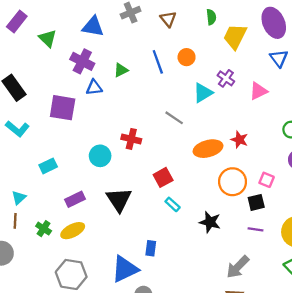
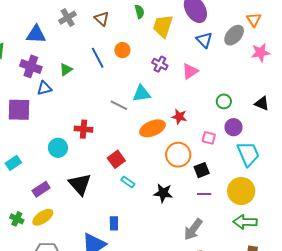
cyan triangle: (203, 93) -> (142, 94), moved, turned 30
pink square: (267, 180) -> (209, 138), moved

